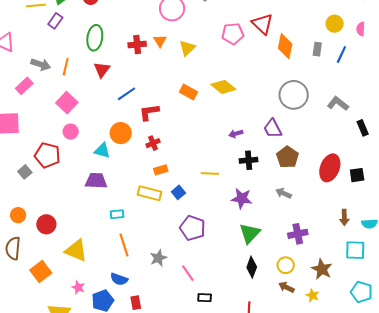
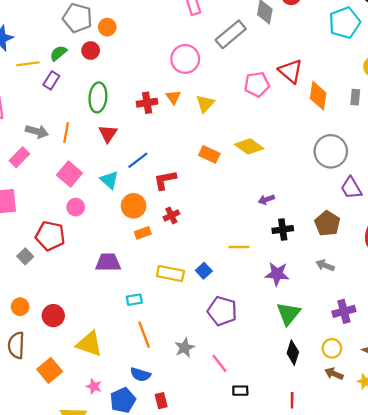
purple trapezoid: (273, 129) -> (351, 188), moved
cyan triangle: (102, 151) -> (109, 180), moved, turned 30
orange rectangle: (161, 170) -> (143, 233), moved

